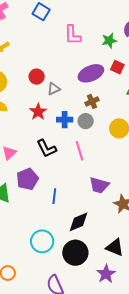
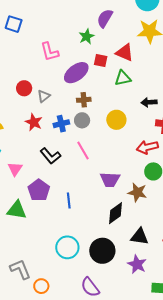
pink L-shape: (73, 35) -> (50, 52), moved
brown cross: (92, 101) -> (84, 100), turned 32
black diamond: (79, 222) -> (115, 213), moved

